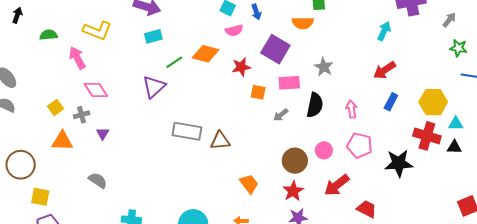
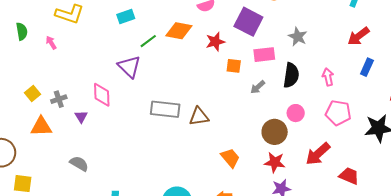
green semicircle: (49, 35) -> (22, 31), moved, turned 90
pink arrow: (77, 58) -> (51, 43), size x0.6
purple triangle: (154, 87) -> (129, 67), turned -30
pink diamond: (96, 90) -> (102, 95), moved, turned 35
pink circle: (324, 150) -> (296, 113), moved
red star: (293, 191) -> (275, 162), turned -30

